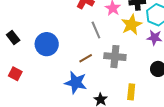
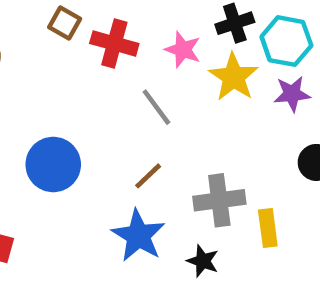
gray cross: (115, 57) -> (219, 200), moved
blue star: (76, 83) -> (138, 236), turned 30

